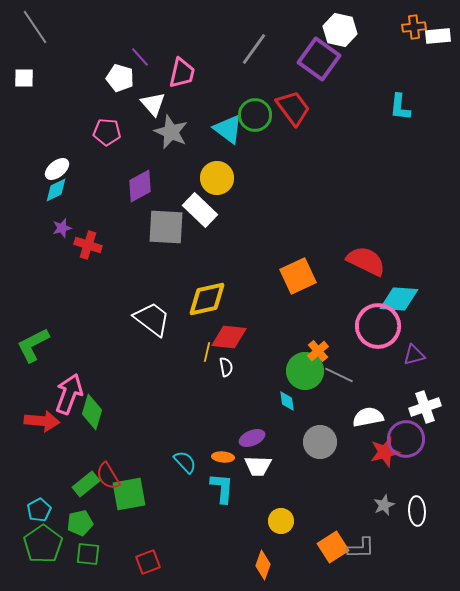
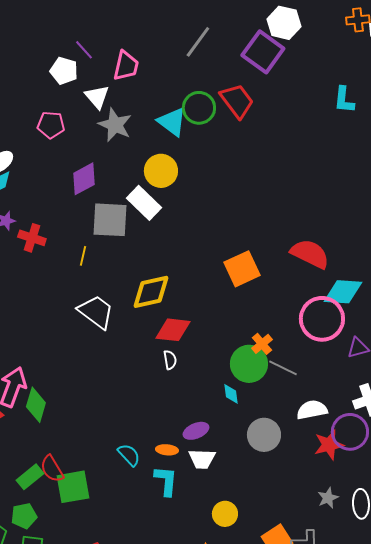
yellow line: (207, 352) -> (83, 256), moved

